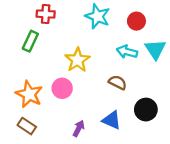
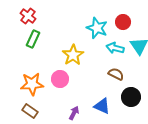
red cross: (46, 14) -> (28, 16), moved, turned 35
cyan star: (98, 16) -> (97, 28), moved
brown semicircle: (118, 82) -> (116, 74), moved
orange star: (29, 94) -> (32, 84), turned -30

